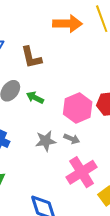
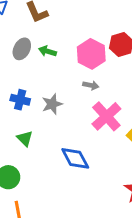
gray star: (46, 141) -> (52, 104), moved

